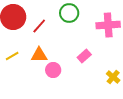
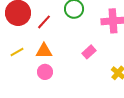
pink circle: (53, 70) -> (45, 72), moved

